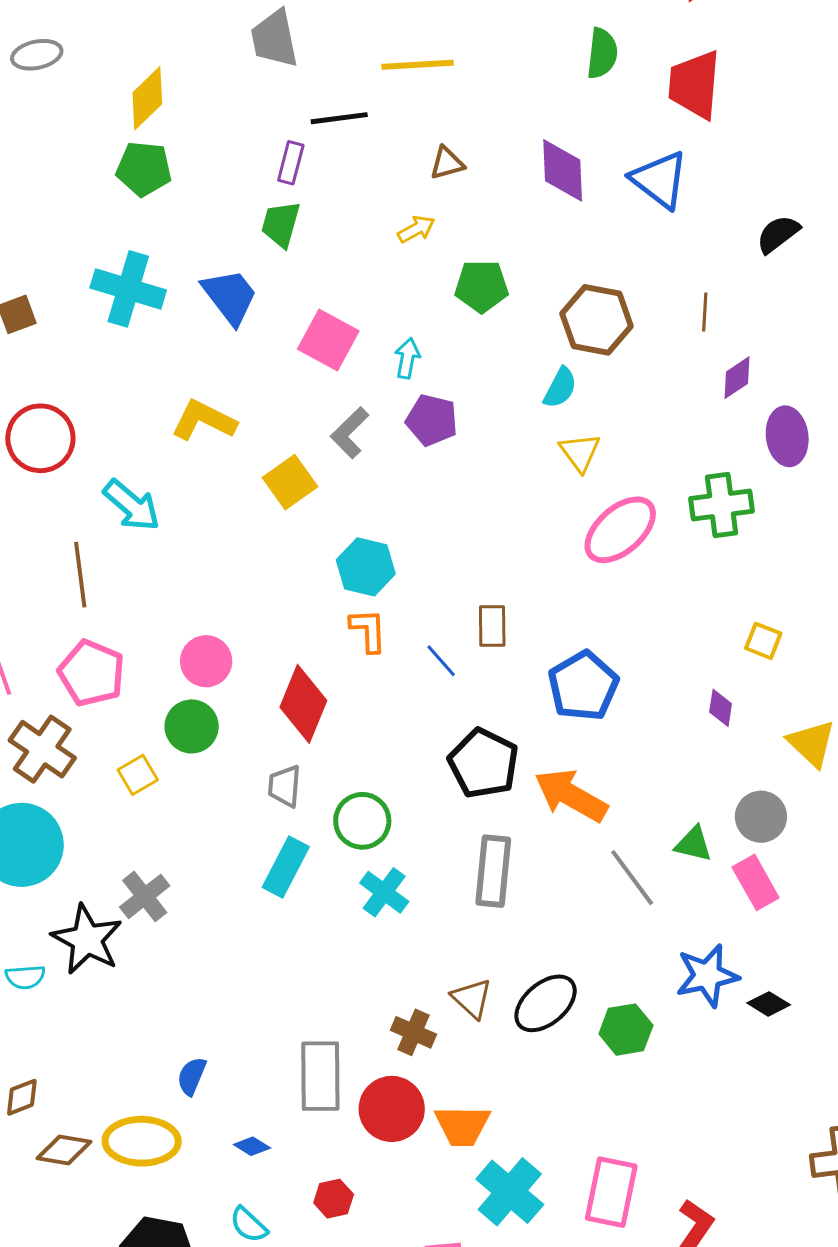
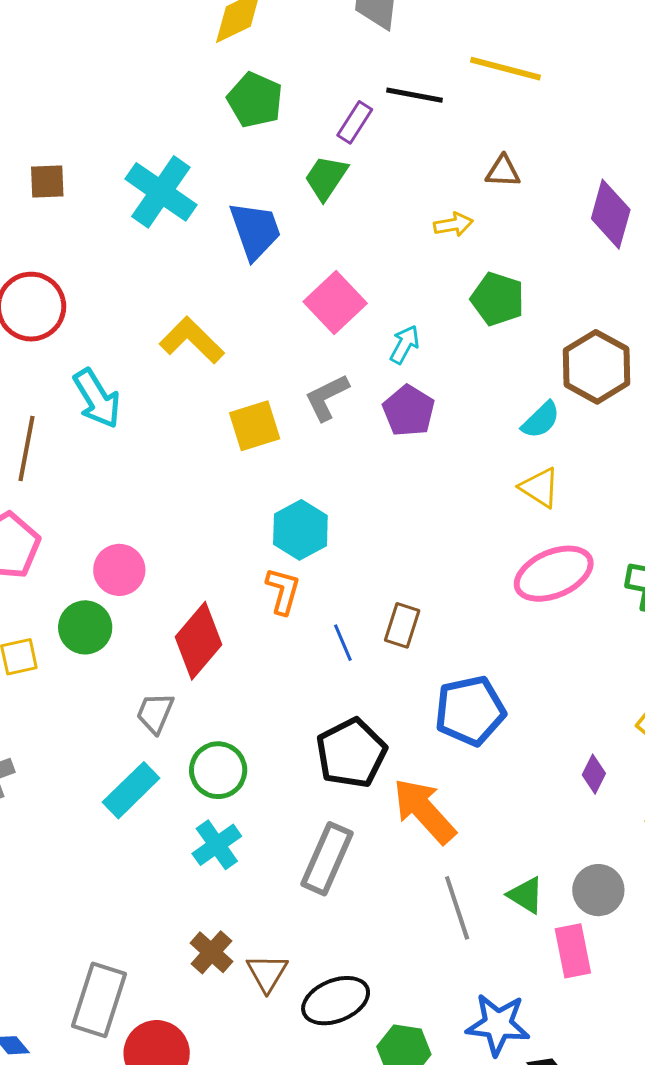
green pentagon: (144, 169) -> (255, 100), moved
yellow triangle: (580, 452) -> (540, 488), turned -39
brown cross: (413, 1032) -> (211, 952), moved

